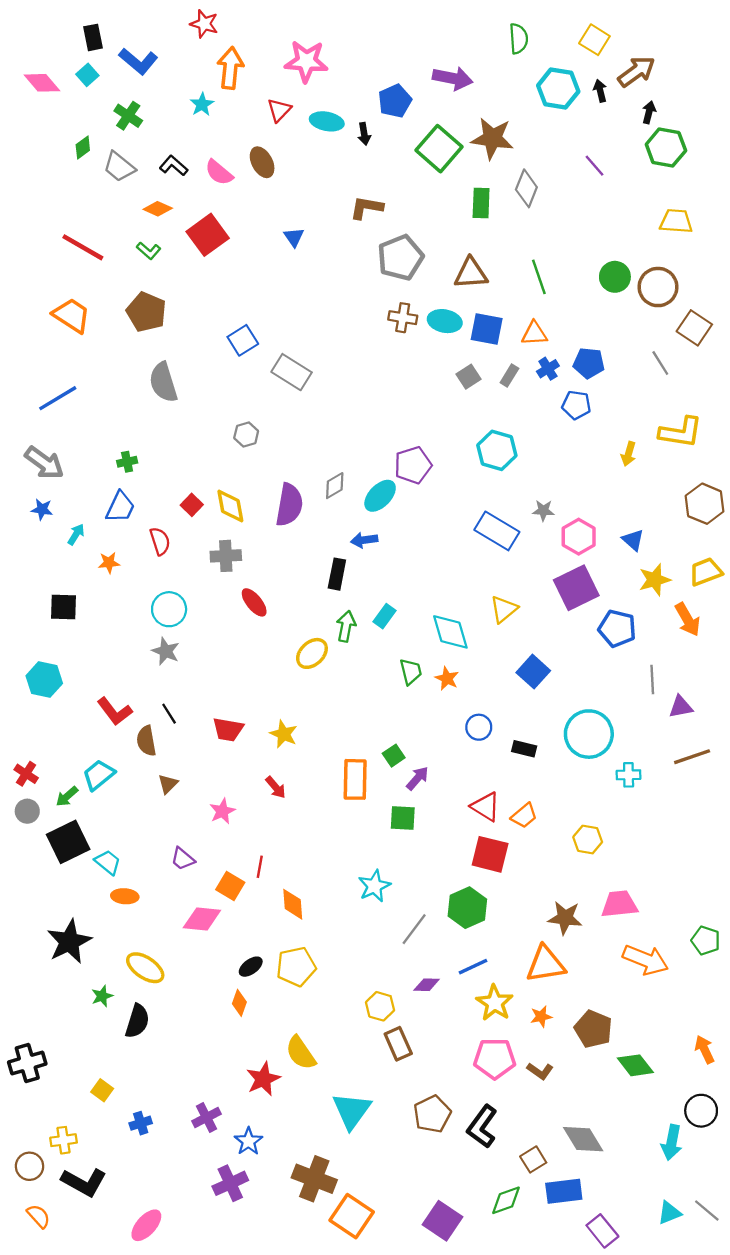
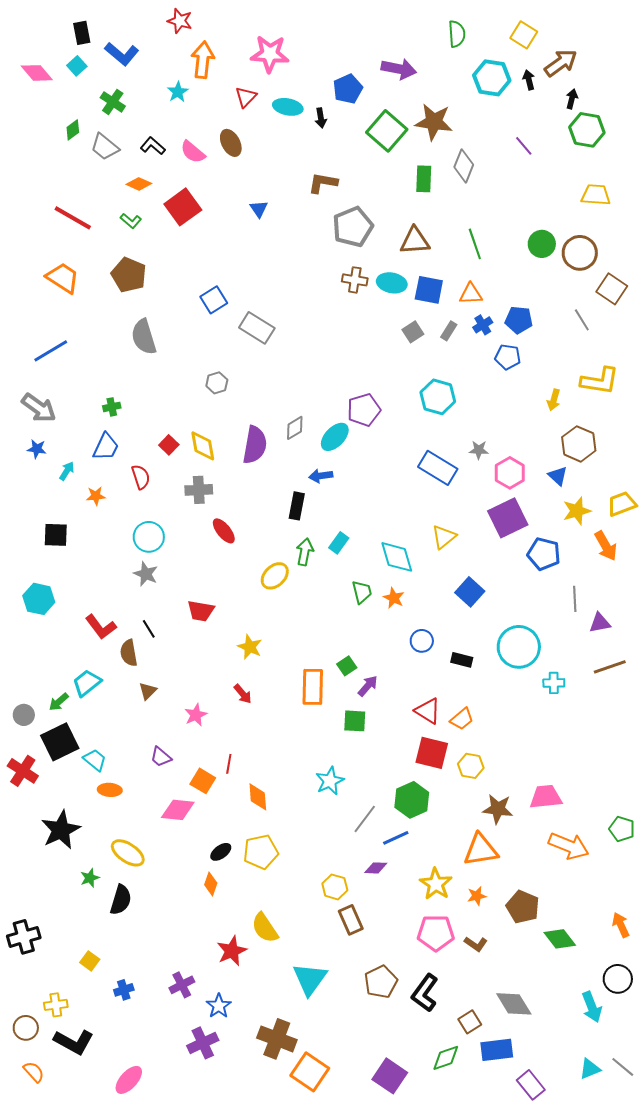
brown hexagon: (705, 504) -> (579, 444), moved
red trapezoid: (228, 729) -> (201, 611), moved
red cross: (26, 774) -> (23, 771), moved, size x1.4
yellow hexagon: (588, 840) -> (471, 766), moved
blue line: (473, 967) -> (396, 838), moved
cyan arrow: (672, 1142) -> (592, 1007), turned -32

